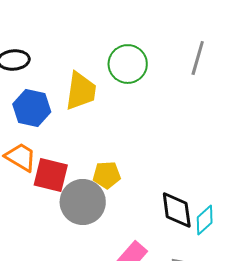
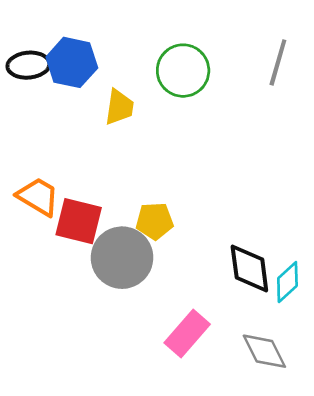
yellow trapezoid: (81, 91) -> (119, 107), size x0.7
blue hexagon: (32, 108) -> (72, 62), moved

